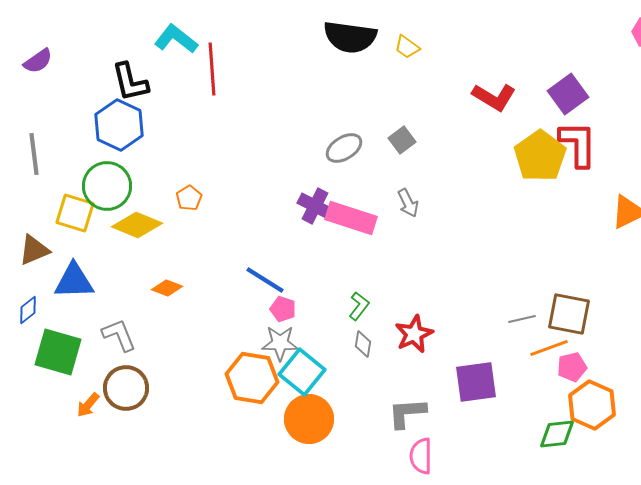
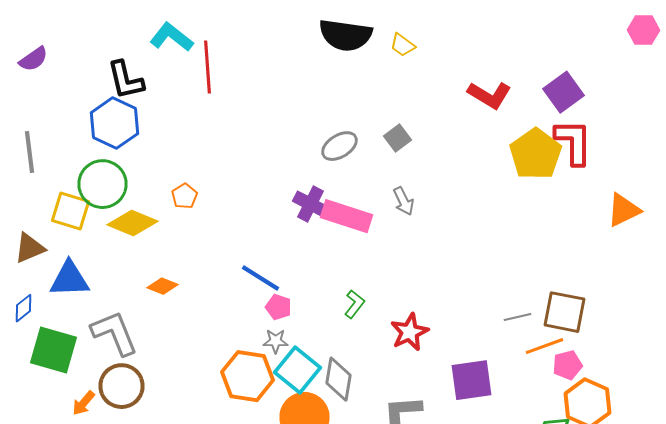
gray L-shape: (119, 335) -> (114, 333), size x1.4
gray star: (280, 343) -> (276, 341), size x0.7
gray diamond: (363, 344) -> (338, 379), moved, size x1.6

